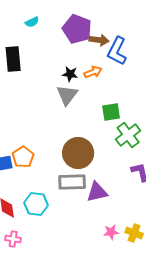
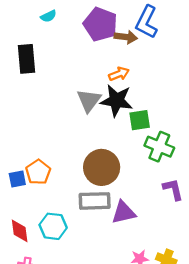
blue L-shape: (117, 51) -> (147, 22), moved
black star: (70, 74) -> (117, 100), moved, size x1.8
green cross: (128, 135) -> (159, 147), turned -30

